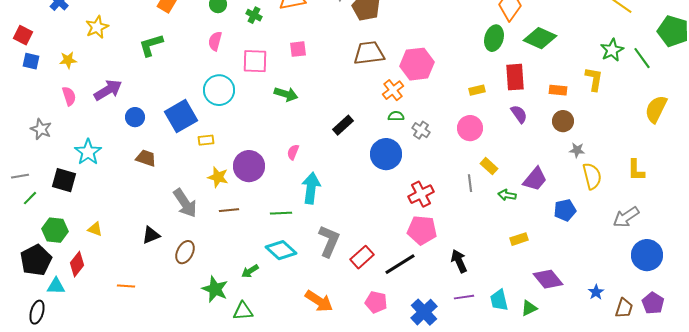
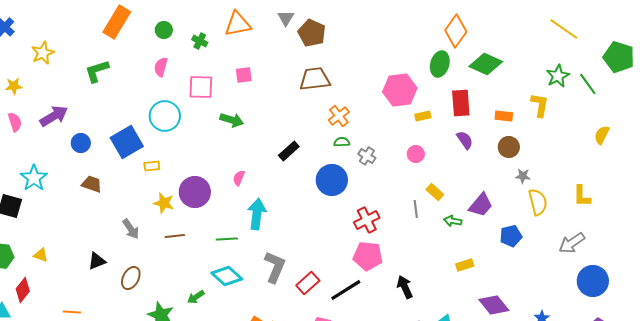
pink hexagon: (417, 64) -> (400, 90), moved
yellow semicircle: (656, 109) -> (602, 135), size x0.7
pink circle: (470, 128) -> (416, 154), size x0.7
gray arrow: (185, 203) -> (131, 229), size x0.7

